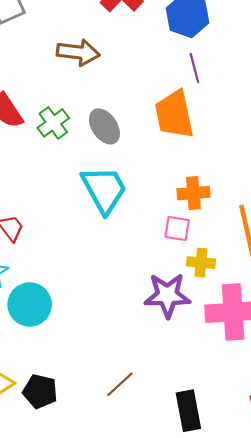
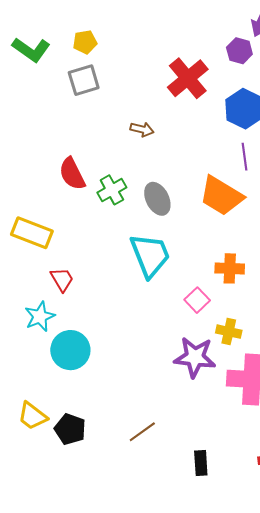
brown arrow: (78, 52) -> (142, 129), size x0.6
orange trapezoid: (174, 114) -> (221, 196), turned -54
pink square: (177, 228) -> (197, 300), moved, turned 30
black rectangle: (188, 411) -> (201, 463), size x0.7

